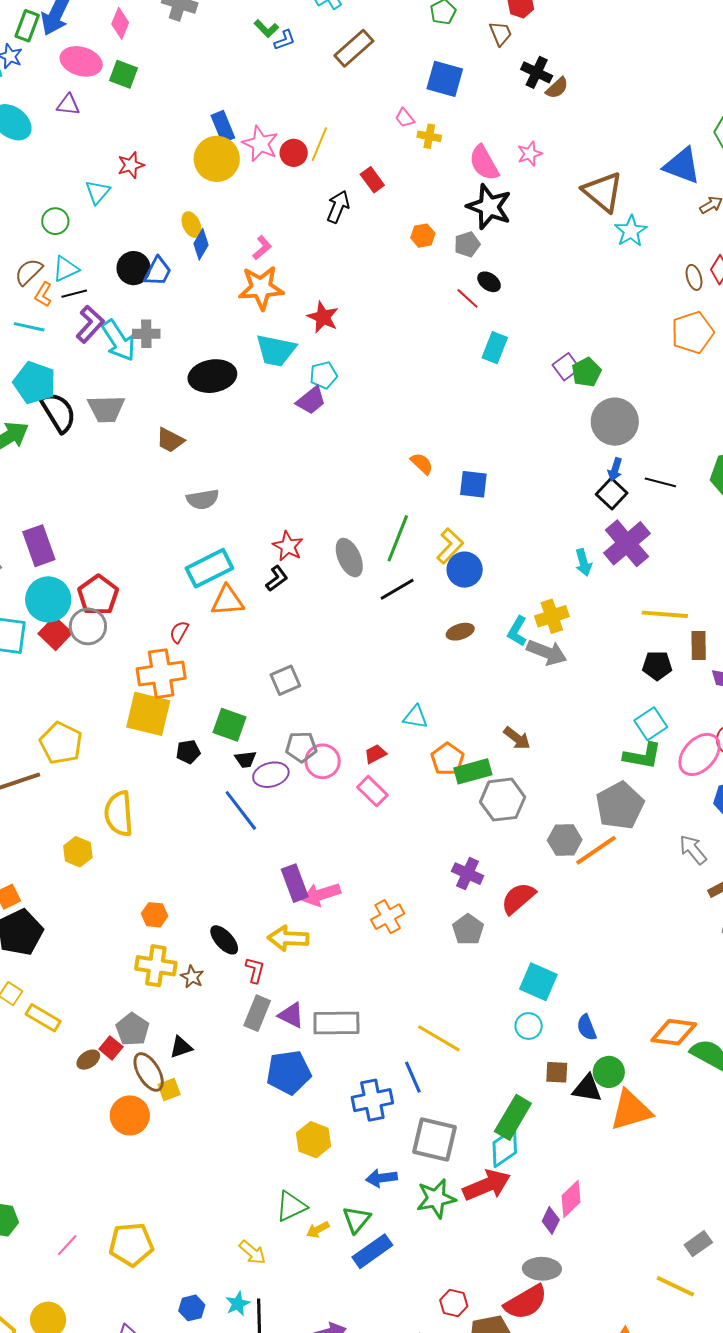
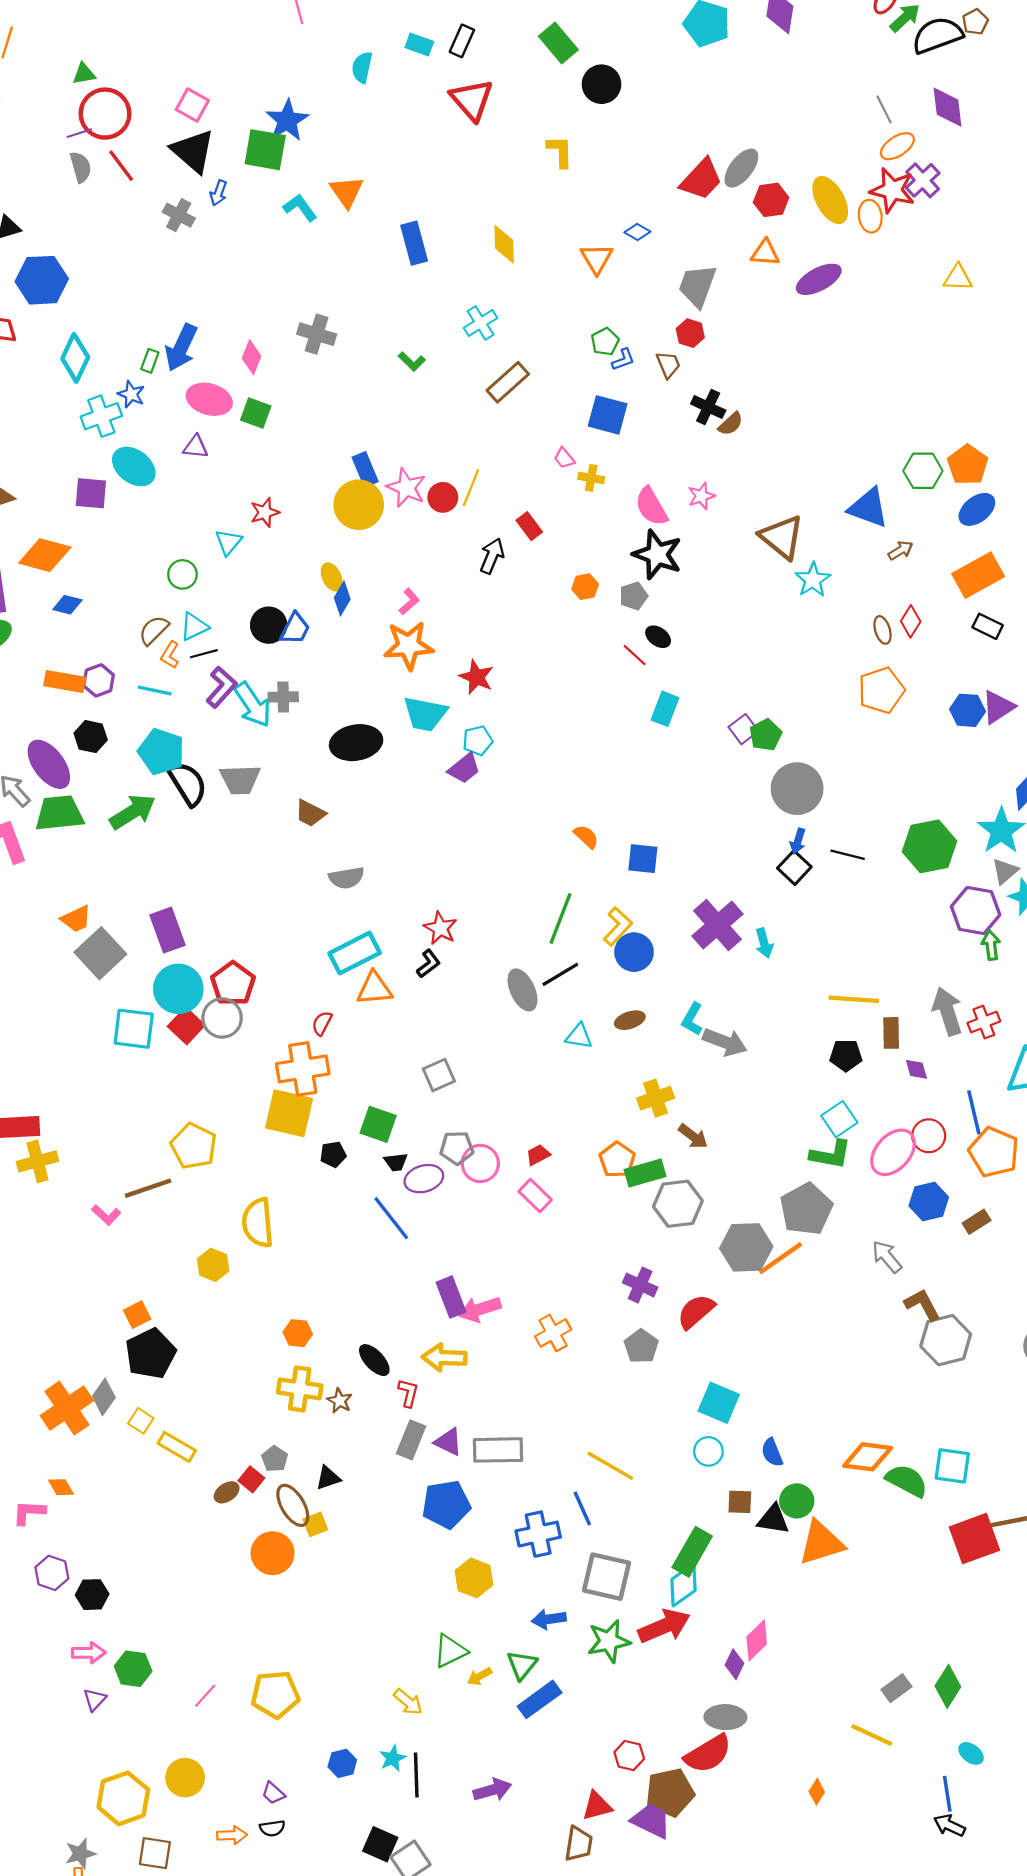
green rectangle: (27, 26) -> (150, 361), size x0.7
blue L-shape: (285, 40) -> (623, 360), moved
purple cross: (627, 543) -> (717, 925), moved
gray ellipse: (349, 558) -> (522, 990), moved
yellow cross: (552, 616) -> (656, 1098), moved
cyan triangle: (415, 717) -> (579, 1036), moved
gray hexagon: (565, 840) -> (746, 1247), size x1.4
gray pentagon: (133, 1029) -> (275, 1459), size x0.7

